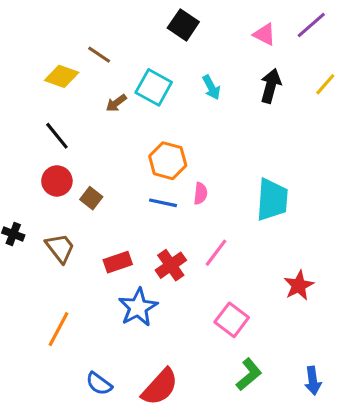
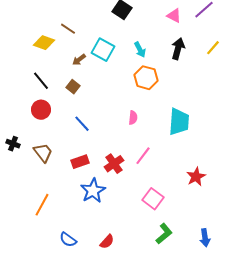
orange hexagon: (168, 161) -> (146, 78), moved
brown square: (91, 198) -> (73, 87), moved
blue line: (163, 203) -> (82, 124), moved, turned 36
red semicircle: (160, 387) -> (107, 242), size x0.6

